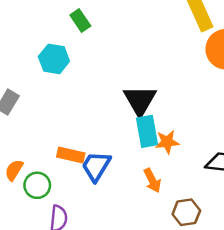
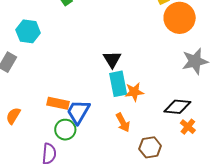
cyan hexagon: (54, 59) -> (28, 31), moved
black triangle: (140, 100) -> (112, 59), size x0.7
green circle: (37, 185) -> (65, 130), moved

